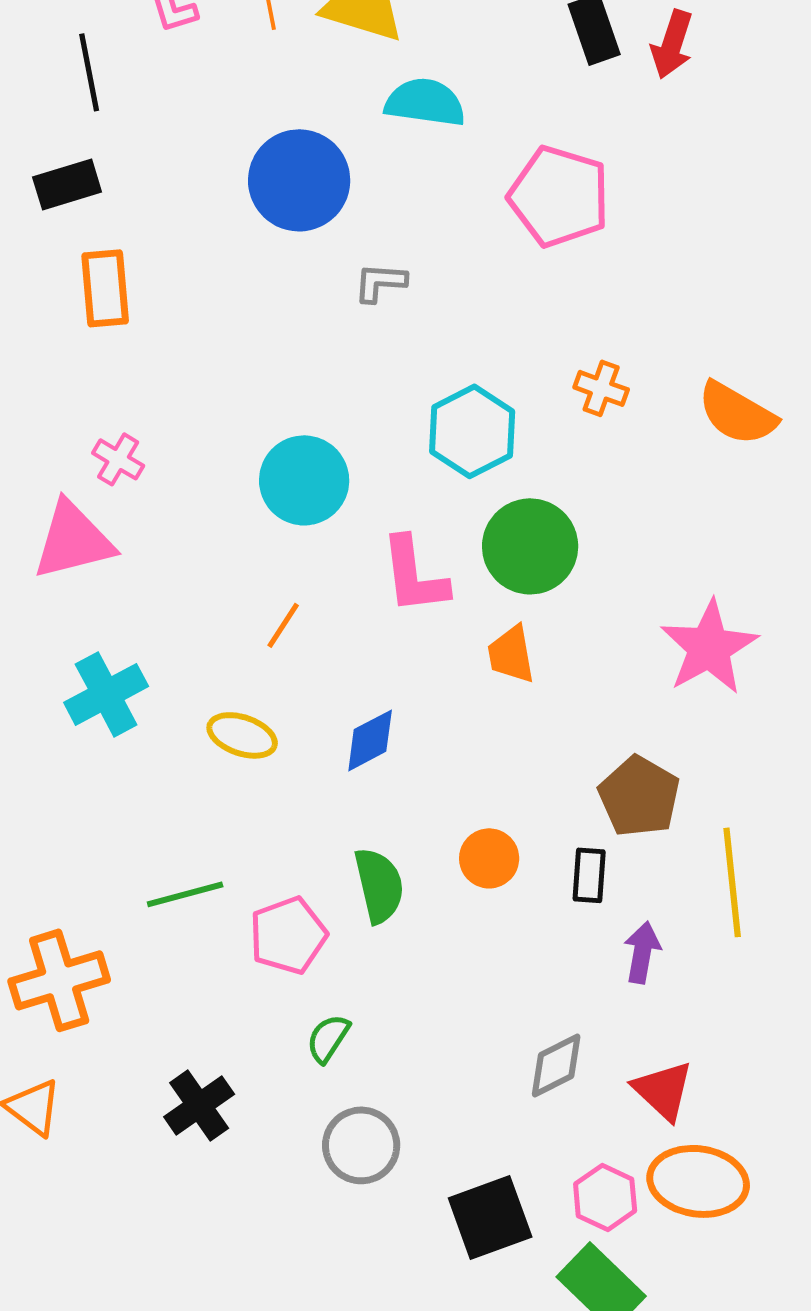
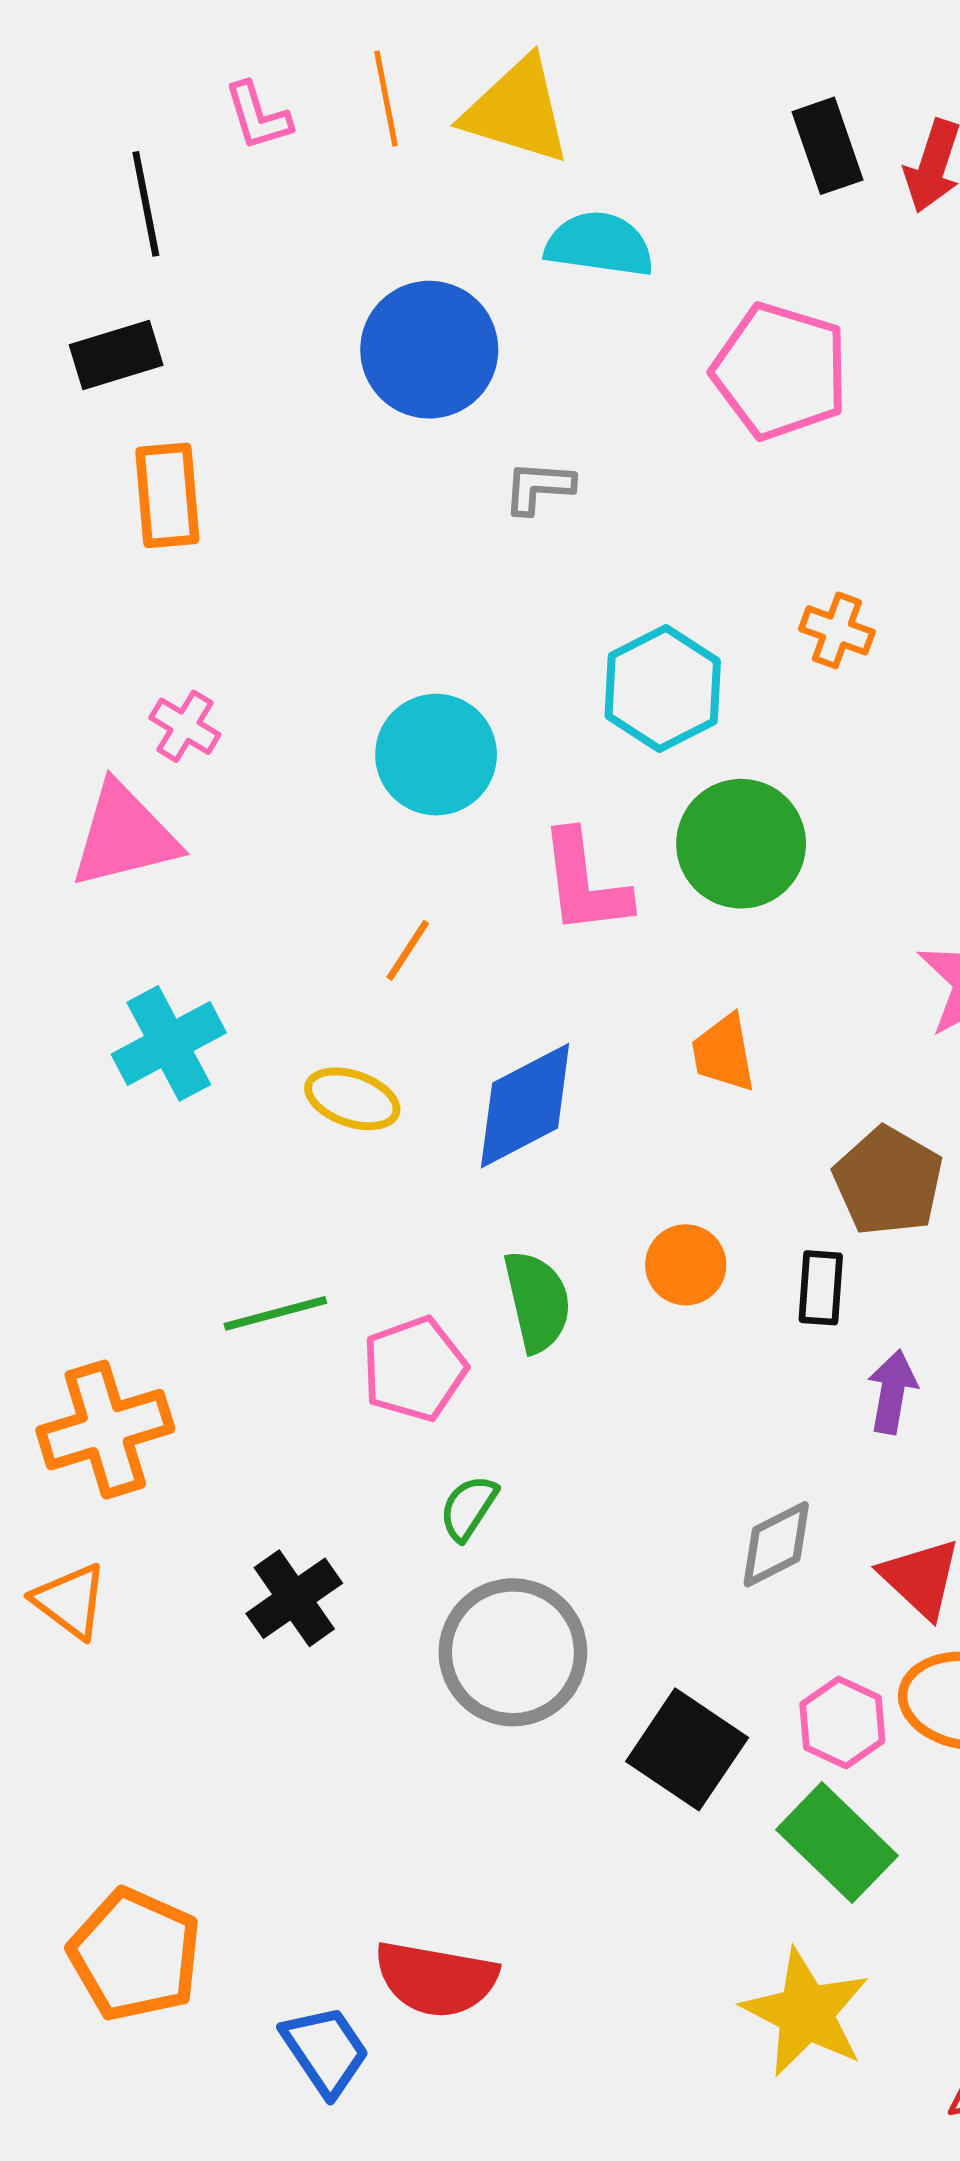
orange trapezoid: (511, 654) -> (724, 1053), moved
blue diamond: (370, 740) -> (525, 1106), size x1.5
gray circle: (361, 1145) -> (513, 1652), size x1.4
black square: (490, 1217) -> (687, 1749), turned -36

